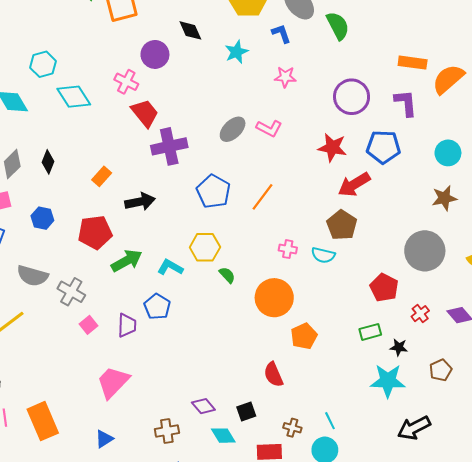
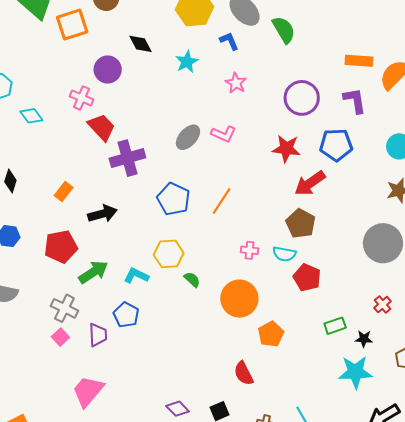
pink star: (285, 77) -> (236, 83), turned 30
cyan diamond: (74, 97) -> (31, 116), size x0.7
red pentagon: (384, 288) -> (307, 277), moved
gray cross: (71, 292) -> (64, 308), moved

